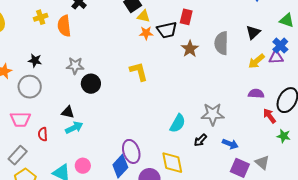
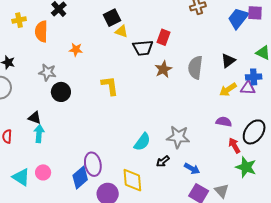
orange star: (146, 33) -> (76, 50), moved
blue cross: (280, 46) -> (254, 77), turned 35
cyan arrow: (74, 128) -> (39, 134), turned -66
green star: (284, 136) -> (246, 167), size x1.5

